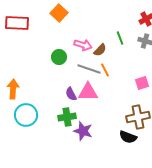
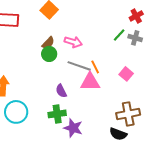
green line: (120, 38) -> (119, 35), moved, turned 64
brown semicircle: (100, 50) -> (48, 43), moved
pink square: (142, 83) -> (126, 74), moved, turned -32
pink triangle: (88, 92) -> (90, 82), moved

